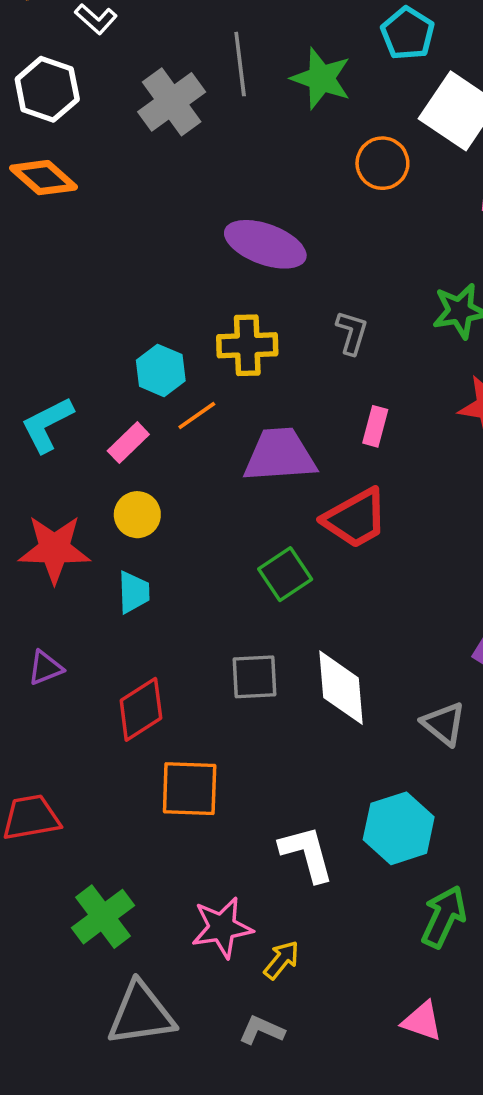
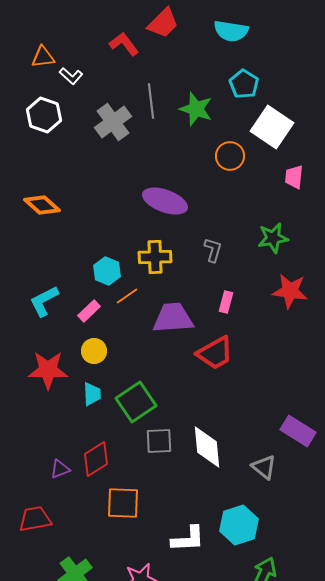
orange diamond: (44, 178) -> (42, 205), moved
green square: (285, 574) -> (136, 402), moved, size x1.4
purple triangle: (45, 668) -> (60, 469), moved
white L-shape: (307, 854) -> (188, 539), turned 102

